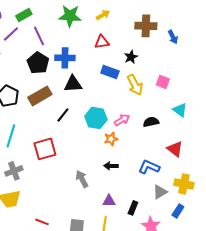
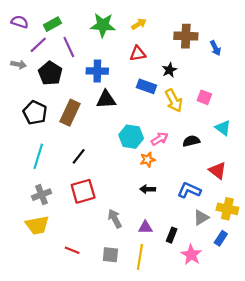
black pentagon: (38, 63) -> (50, 73), moved
brown rectangle: (40, 96) -> (70, 113), turned -35
black line: (63, 115) -> (79, 156), moved
red square: (45, 149) -> (83, 191), moved
gray arrow: (82, 179) -> (115, 219), moved

